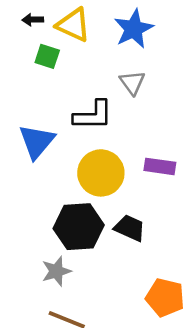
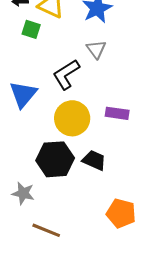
black L-shape: (93, 115) -> (66, 74), turned 148
gray star: (56, 271) -> (23, 193), moved, turned 30

